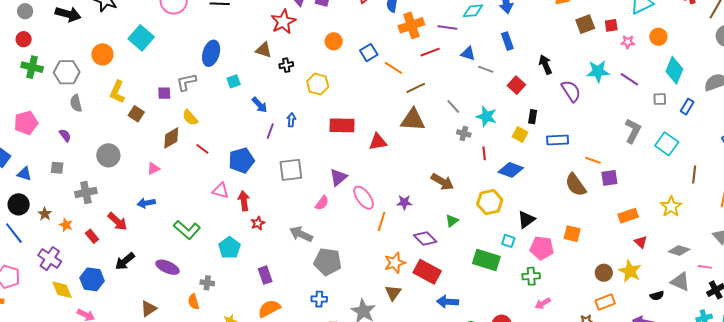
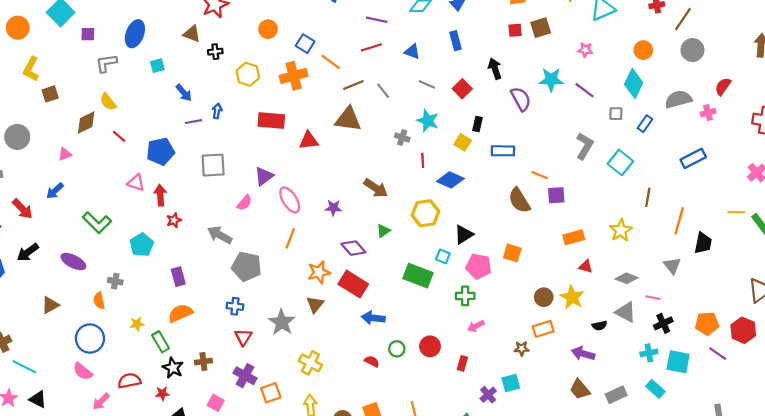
orange cross: (411, 25) -> (294, 76), moved
red square: (611, 25) -> (515, 30), moved
purple line: (447, 28) -> (377, 20), moved
orange circle: (658, 37) -> (643, 50), moved
blue square: (369, 53) -> (305, 44), turned -30
gray line: (486, 69) -> (427, 84), moved
purple square: (164, 93) -> (88, 34), moved
gray line: (453, 106) -> (383, 91), moved
brown square: (136, 114) -> (50, 94), turned 35
purple line: (270, 131) -> (194, 122), turned 56
blue arrow: (146, 203) -> (55, 191), turned -36
orange line: (382, 221) -> (290, 238), moved
red triangle: (641, 242) -> (586, 266), turned -32

